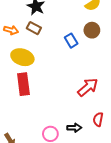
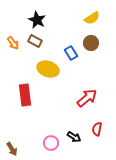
orange arrow: (11, 30) -> (13, 43), turned 40
yellow ellipse: (22, 57) -> (48, 69), moved
black arrow: (74, 128) -> (74, 137), turned 32

